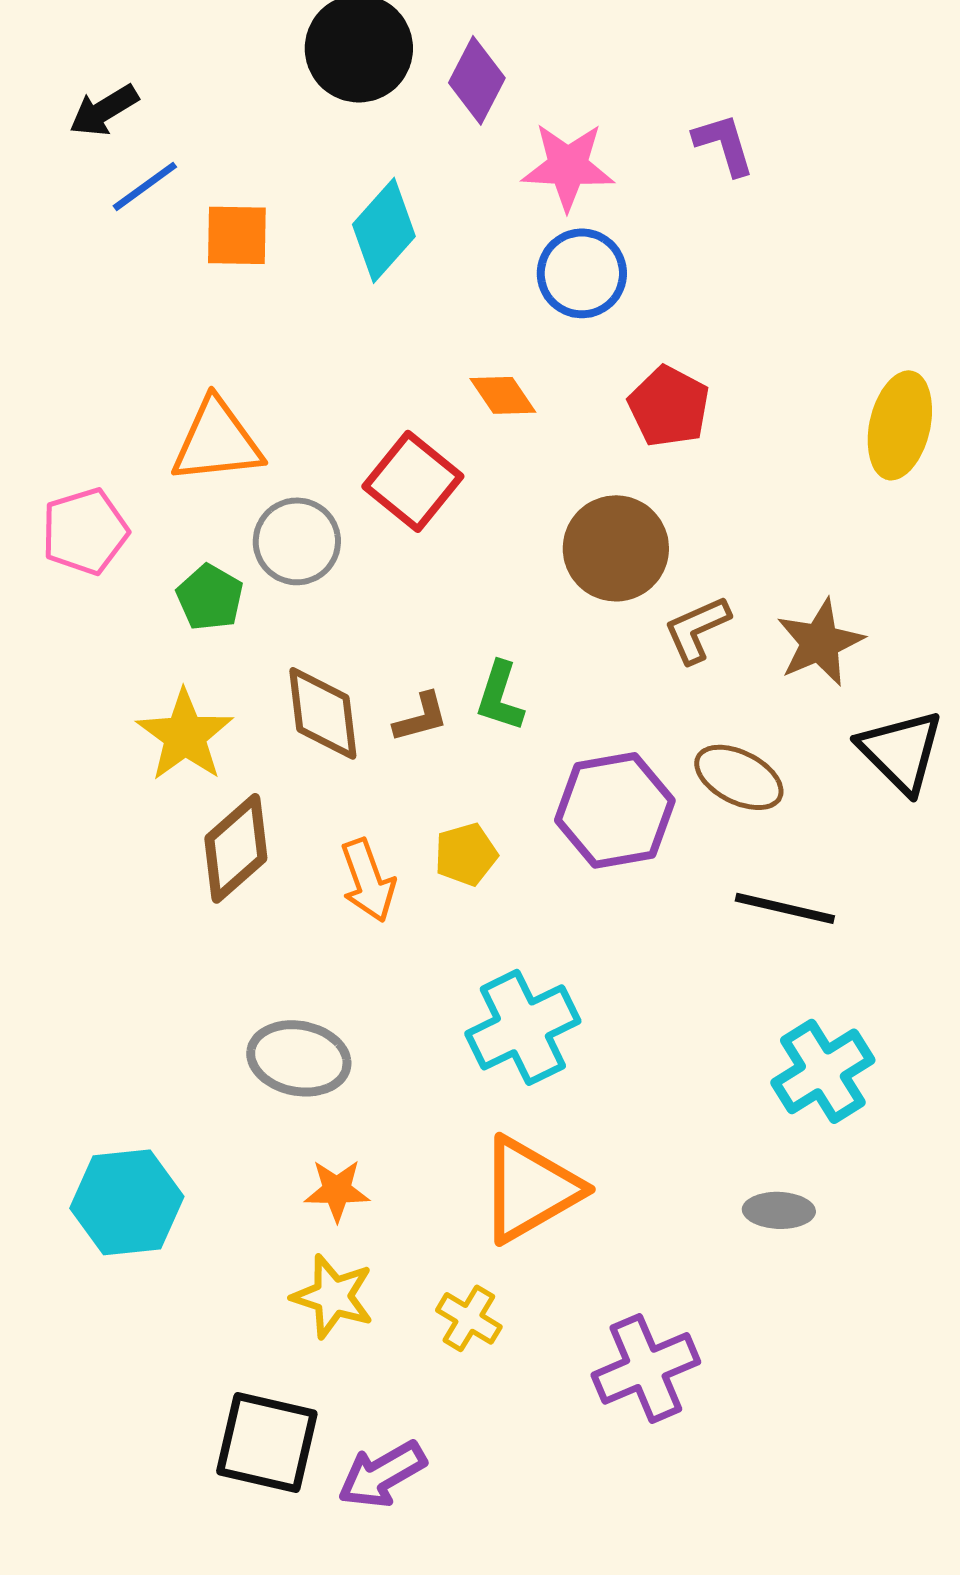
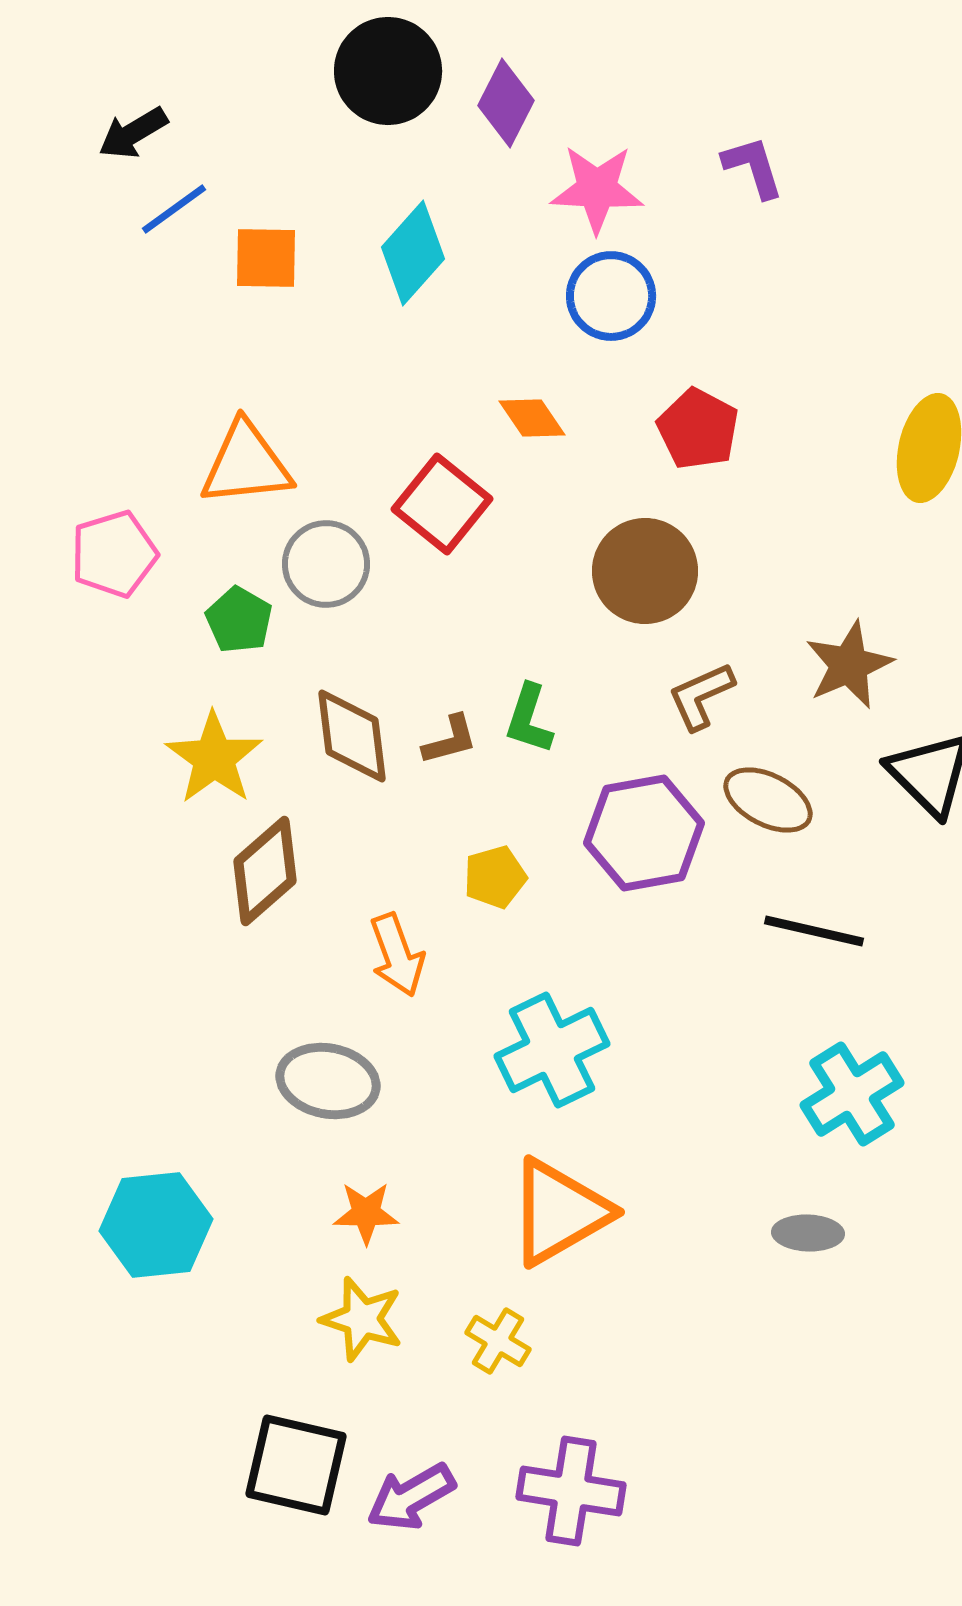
brown L-shape: (697, 629) -> (701, 696), moved
orange arrow: (368, 880) -> (397, 955), moved
purple cross: (646, 1368) -> (571, 1491), moved, turned 32

